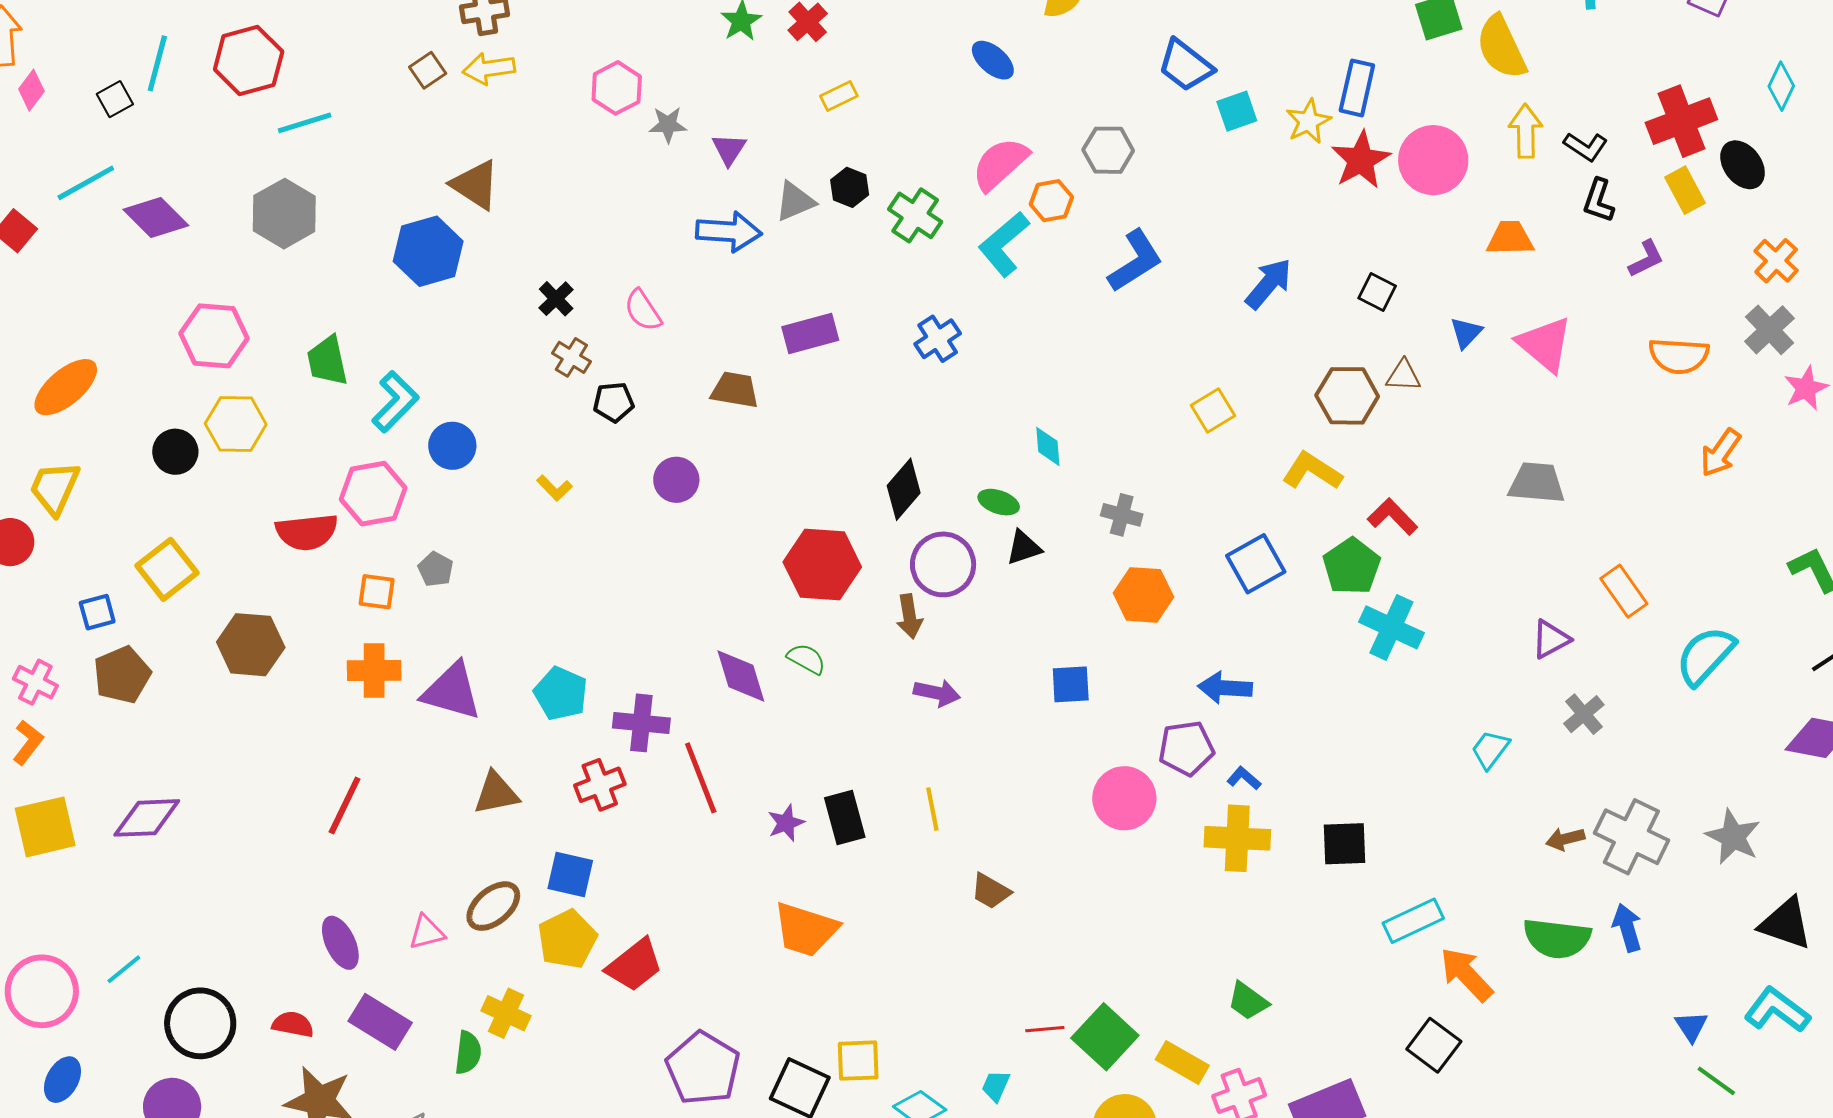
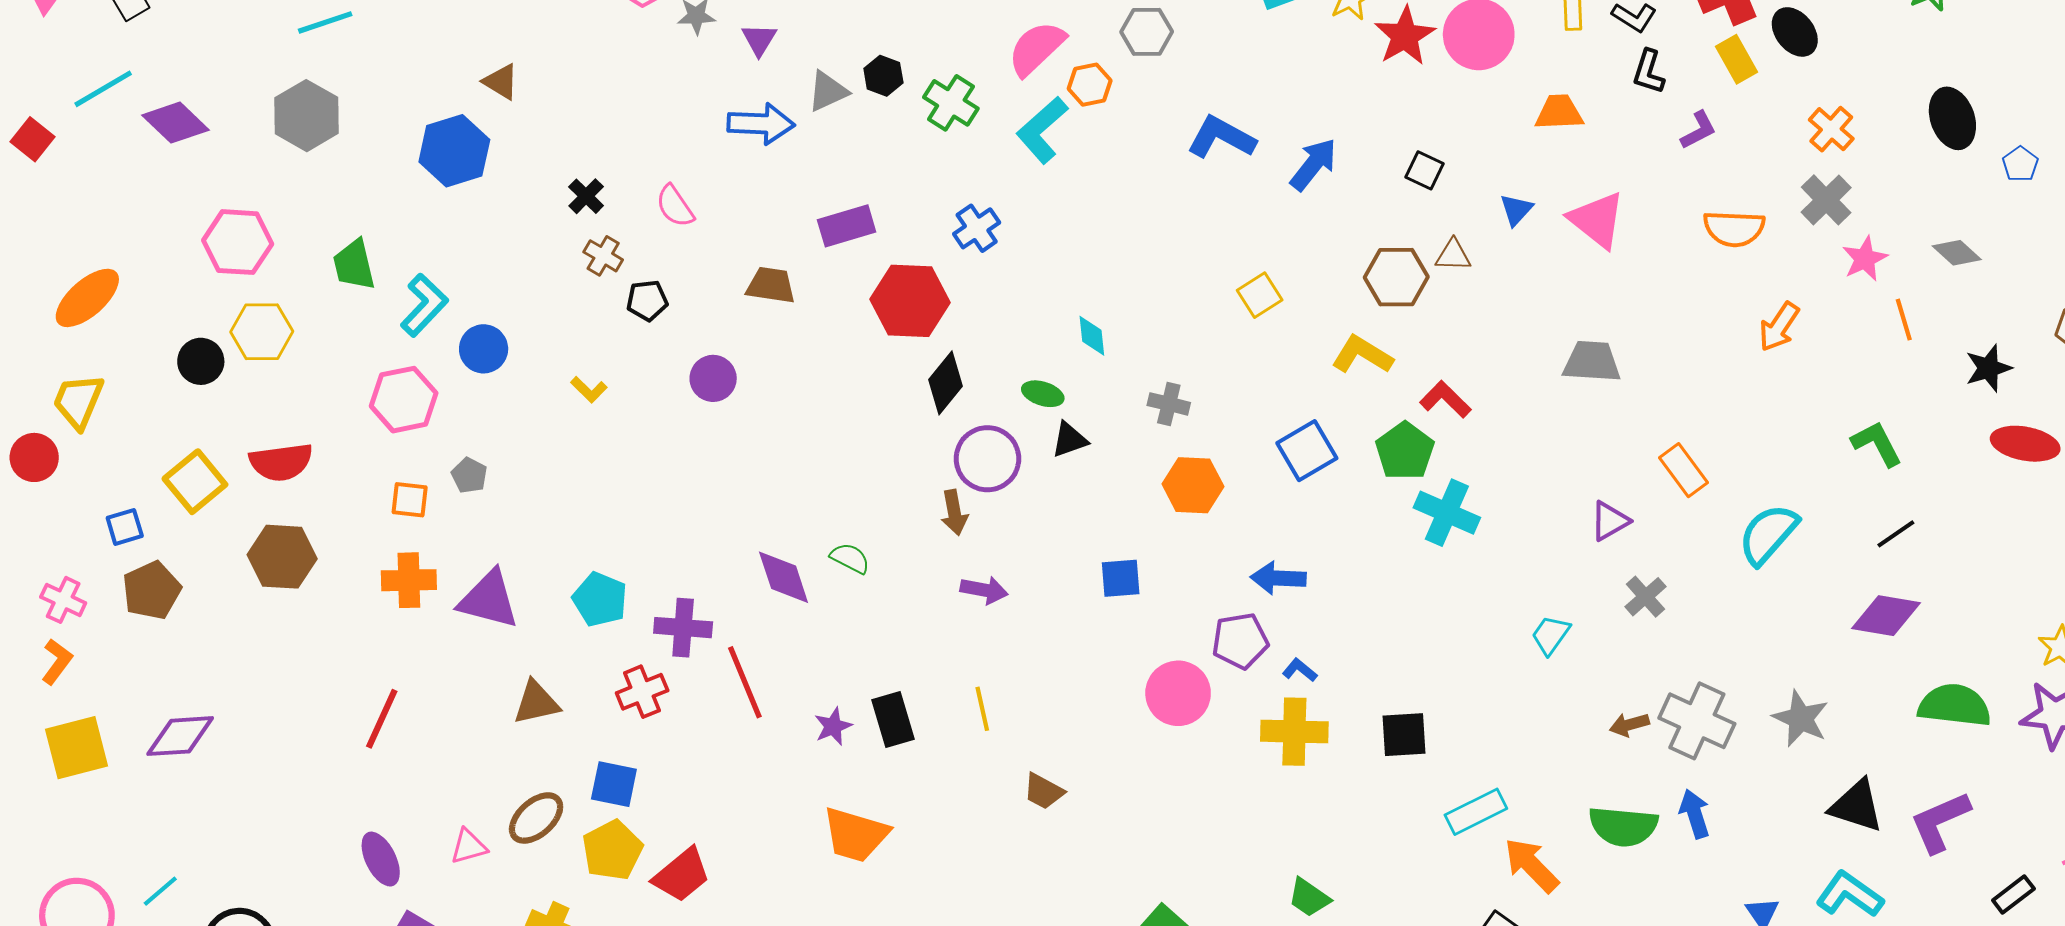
brown triangle: (475, 185) -> (501, 82), size x0.7
blue L-shape: (1135, 261) -> (1221, 137), moved, turned -118
red semicircle: (307, 532) -> (281, 462), moved
red hexagon: (822, 564) -> (910, 301), moved

